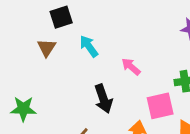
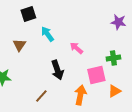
brown triangle: (47, 48) -> (19, 45), moved

